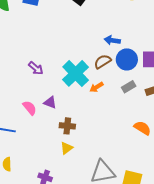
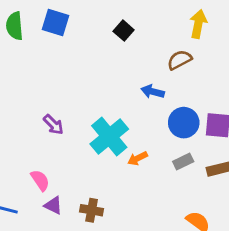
blue arrow: (112, 40) -> (153, 92), moved
brown semicircle: (103, 62) -> (179, 60), moved
purple triangle: (50, 102) -> (53, 205), moved

